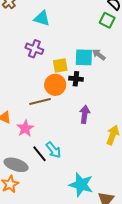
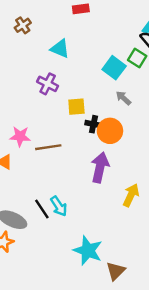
cyan square: (84, 57) -> (114, 68), moved, turned 30
orange circle: (55, 85) -> (110, 131), moved
purple arrow: (85, 114) -> (100, 167), size x1.4
pink star: (25, 128) -> (20, 136), moved, turned 30

